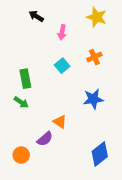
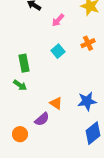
pink arrow: (62, 32) -> (58, 20), turned 32
blue star: (93, 99) -> (87, 101), moved

